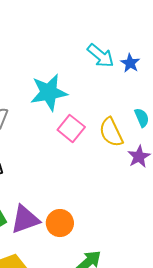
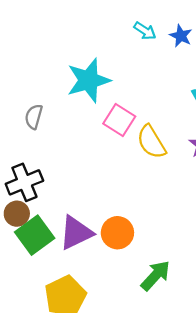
cyan arrow: (101, 56) -> (145, 31), size x0.7
yellow semicircle: (111, 132) -> (151, 142), moved

